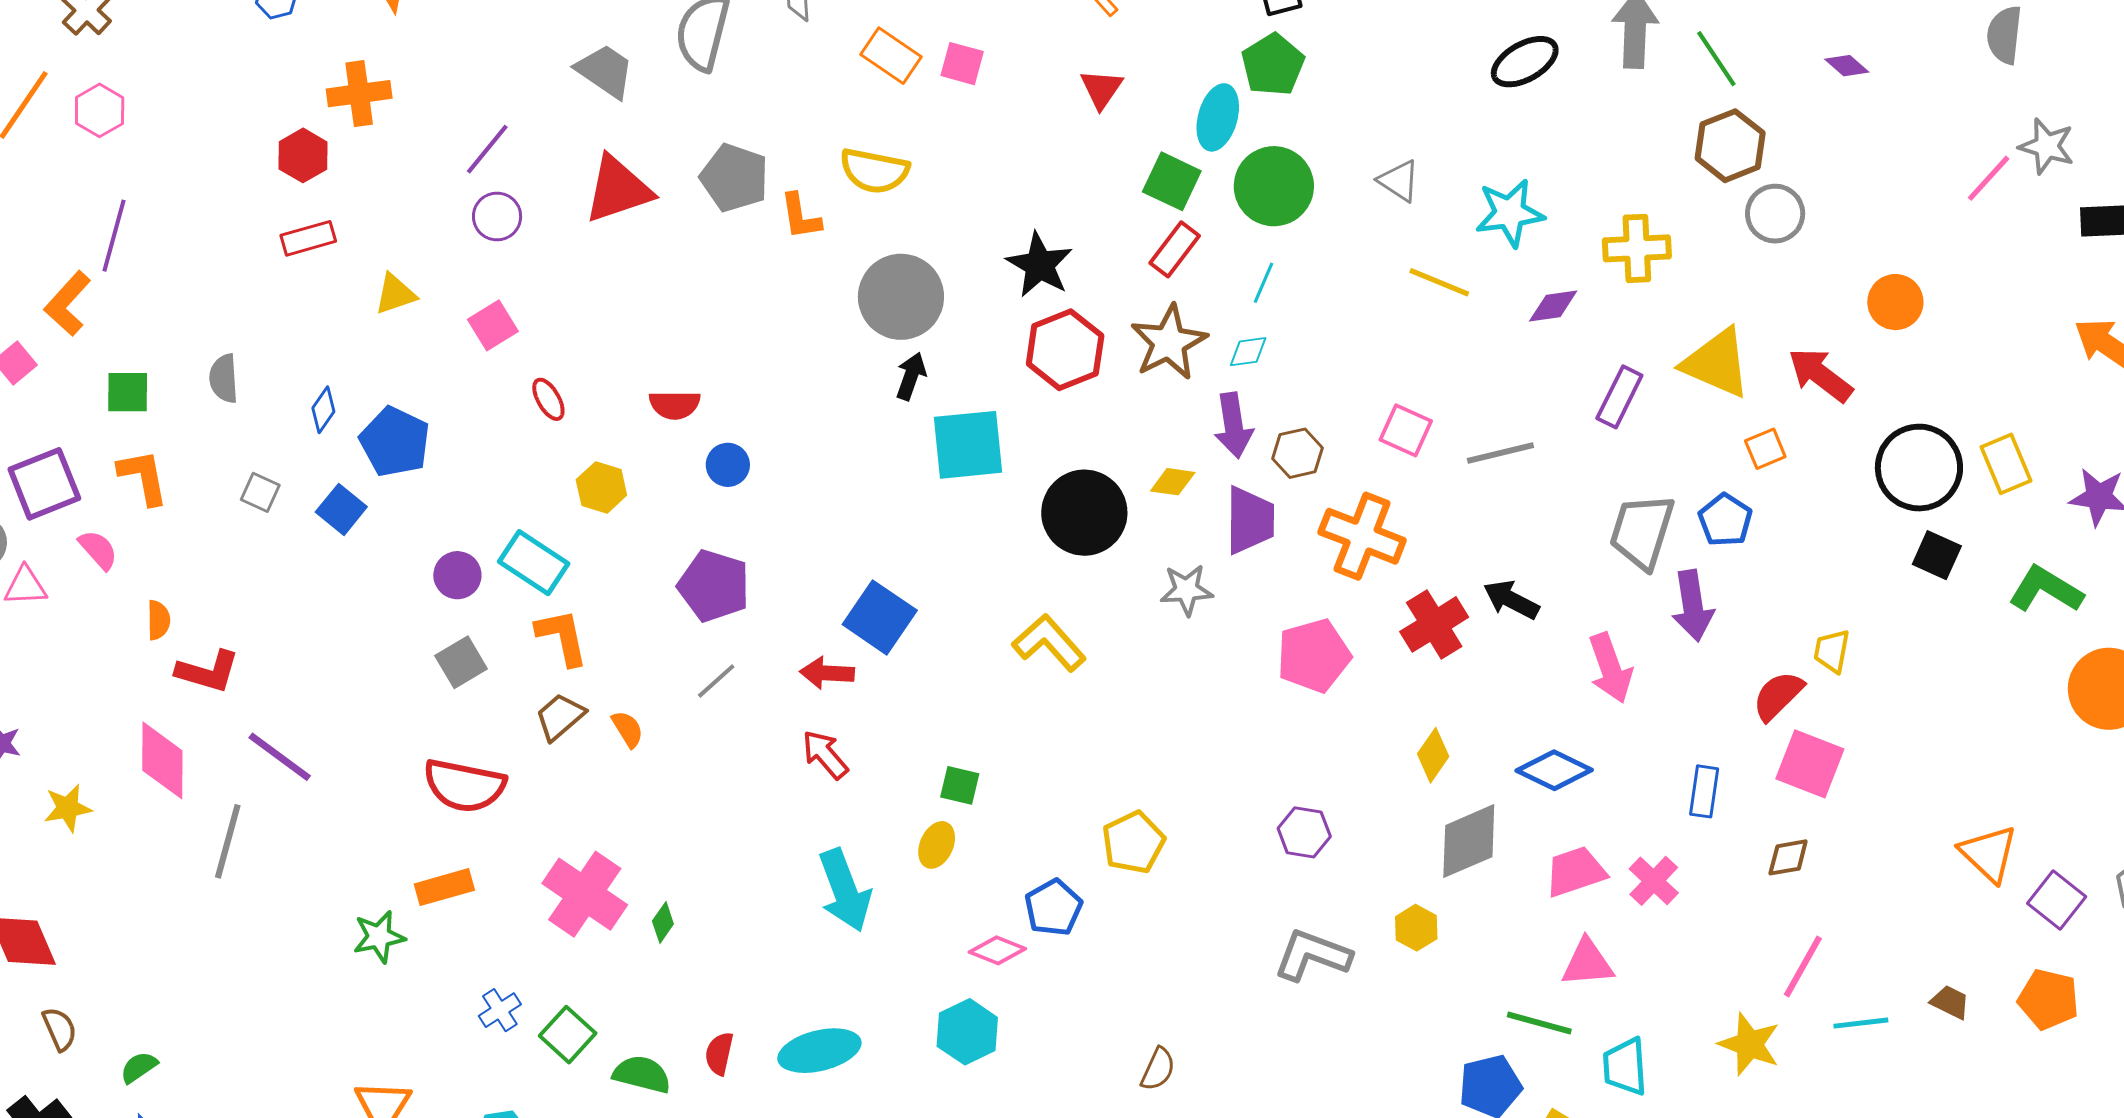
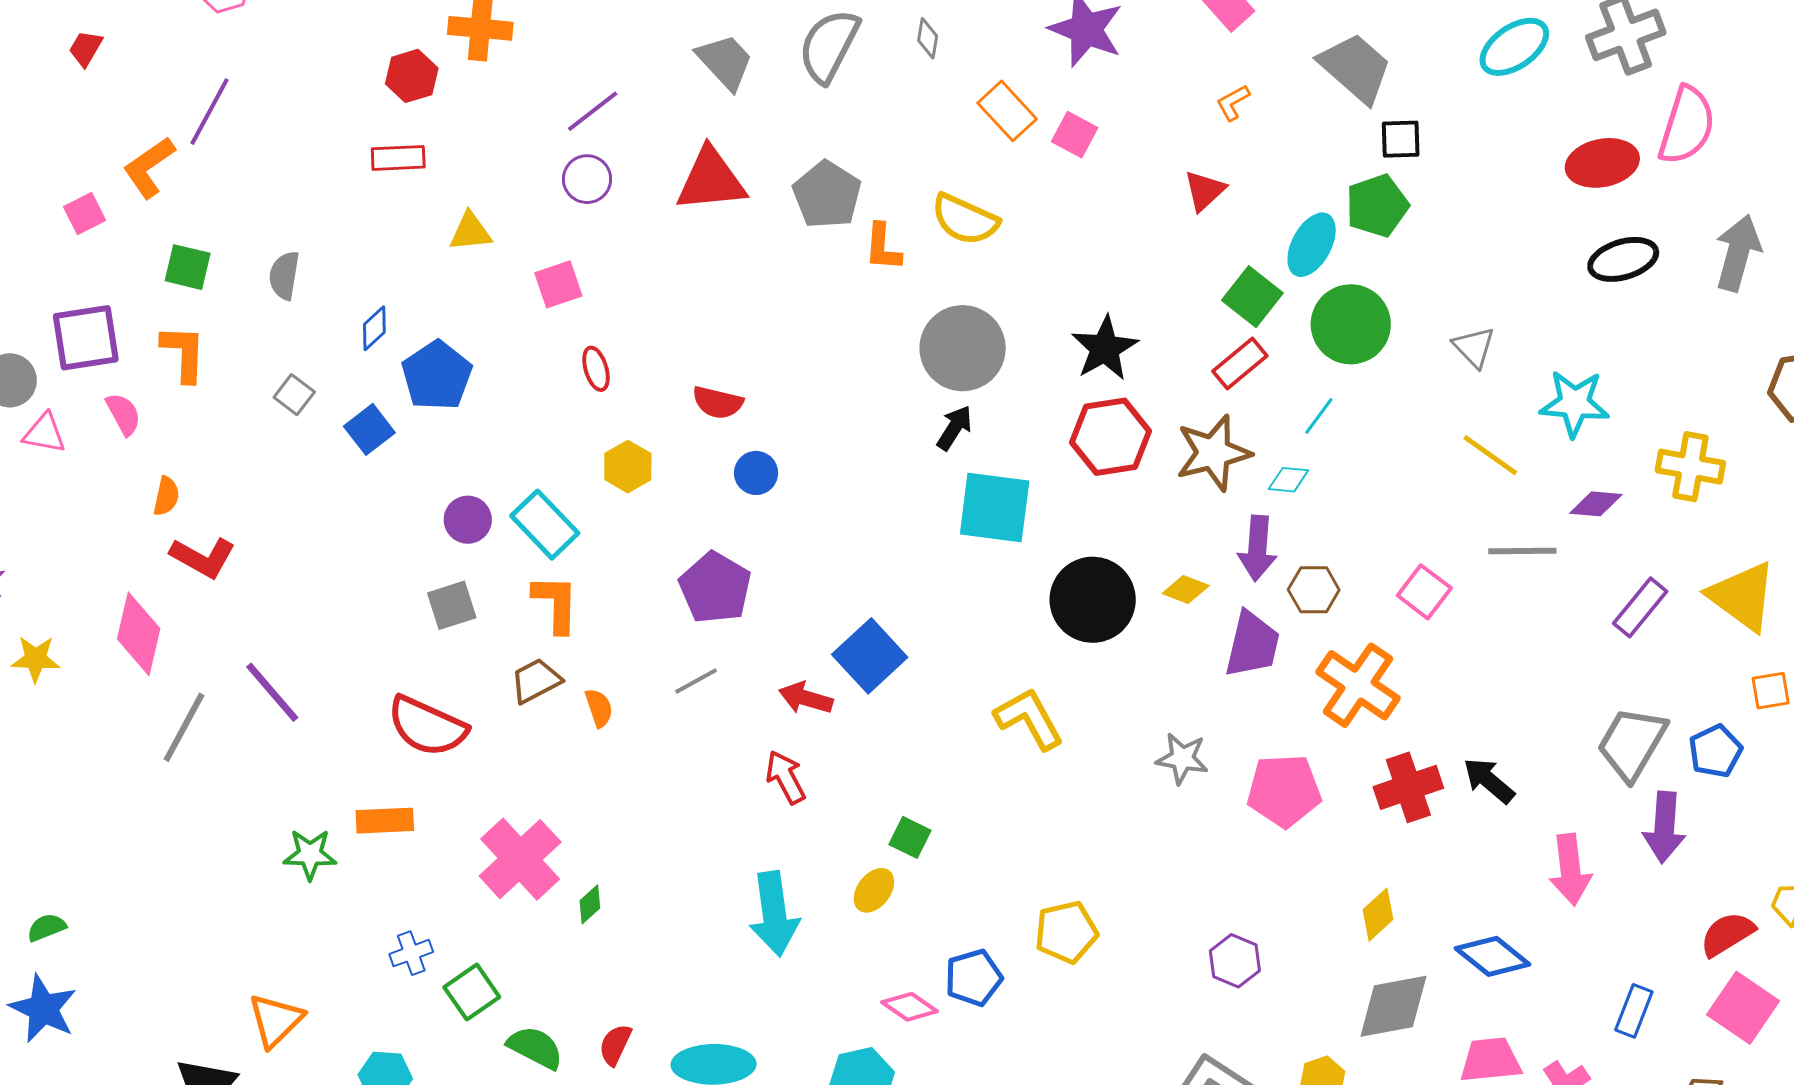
gray line: (1500, 453) -> (1522, 551), moved
gray star: (1187, 590) -> (1182, 758), moved
purple line: (280, 757) -> (272, 692), moved

